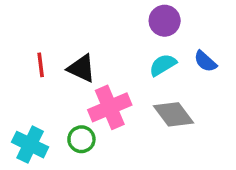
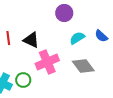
purple circle: (165, 21) -> (64, 13), moved
green circle: (81, 139) -> (23, 80), moved

